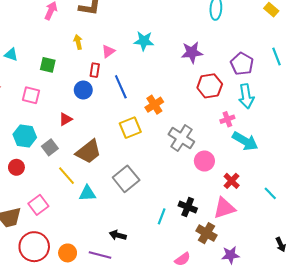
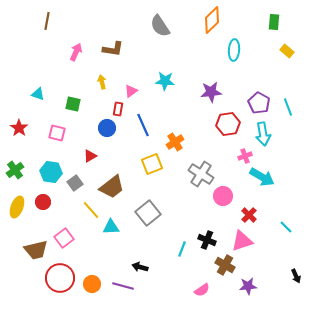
cyan line: (276, 57) -> (288, 107), moved

